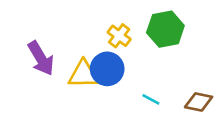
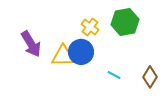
brown diamond: (199, 102) -> (150, 77), turned -70

